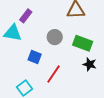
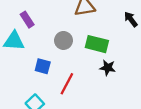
purple rectangle: (26, 16) -> (27, 20), turned -64

